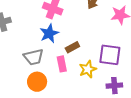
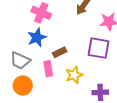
purple square: (110, 55) -> (99, 48), moved
gray trapezoid: (33, 57) -> (20, 61), turned 35

